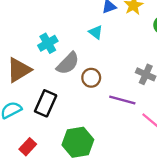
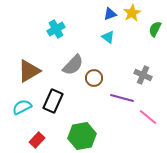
cyan triangle: (96, 32) -> (108, 37), moved
cyan cross: (48, 43) -> (56, 29), moved

